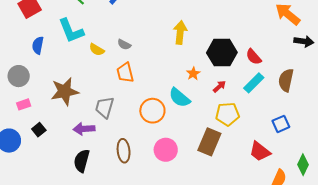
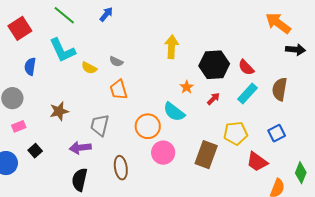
brown star: (65, 91) -> (59, 111), size x0.7
yellow pentagon: (227, 114) -> (236, 133), moved
pink circle: (166, 150) -> (163, 153), moved

